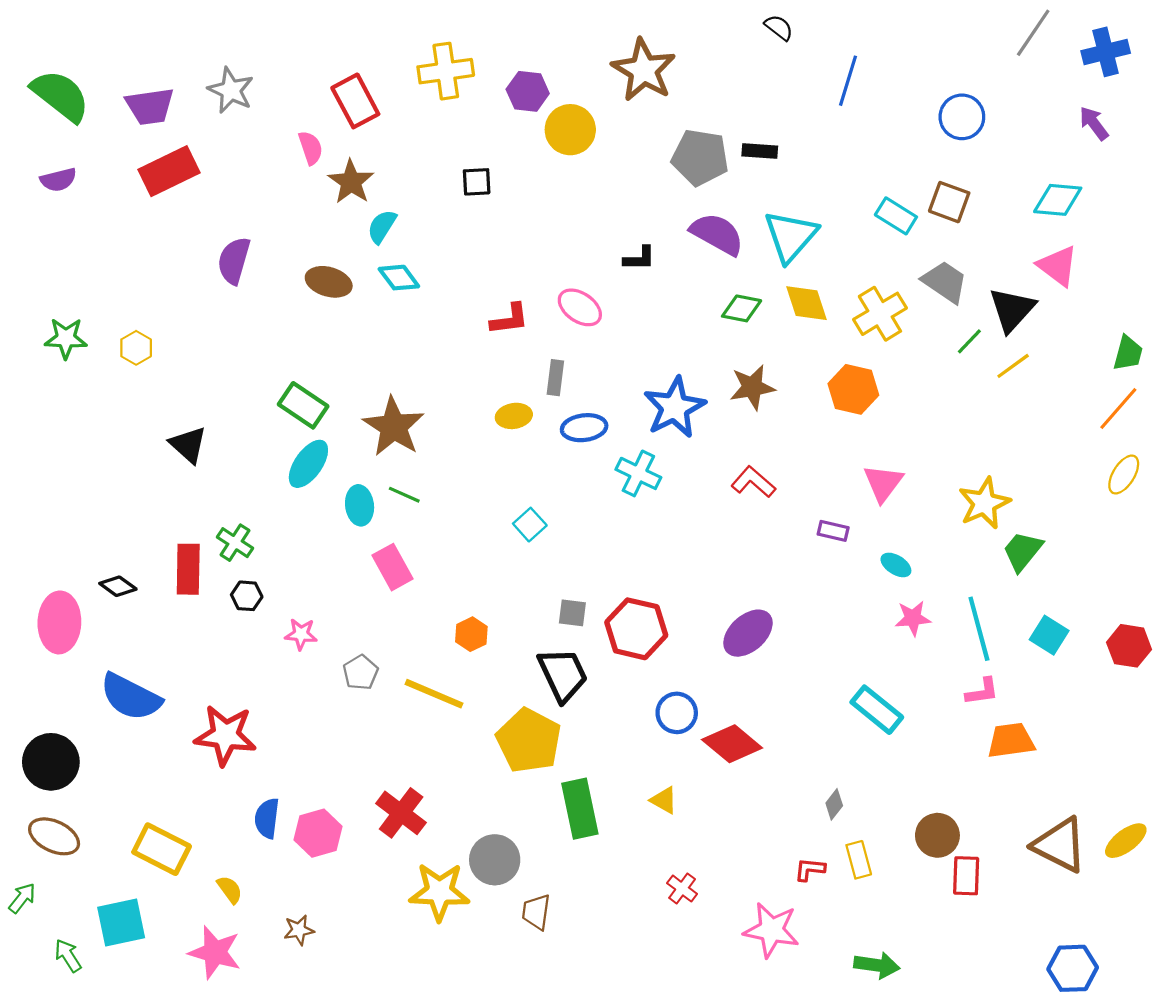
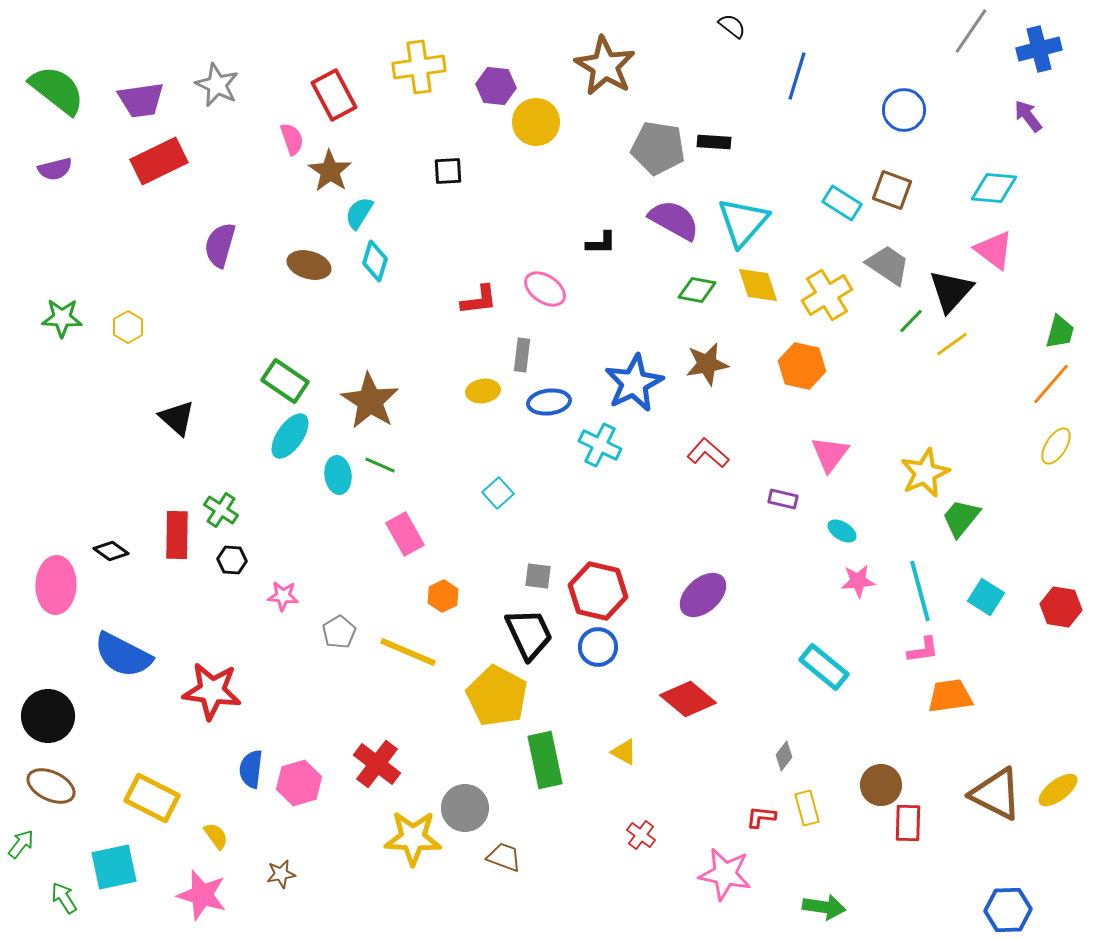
cyan diamond: (399, 278) -> (375, 261), turned 54
pink rectangle: (393, 567) -> (405, 534), moved
blue circle: (677, 713) -> (598, 647), moved
brown trapezoid: (536, 912) -> (504, 857), turned 102

